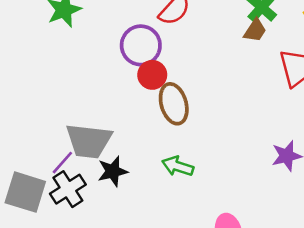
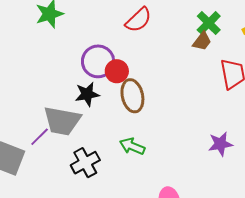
purple circle: (141, 45) -> (98, 61), moved
black star: (113, 171) -> (87, 94), moved
black cross: (68, 189) -> (85, 163), moved

